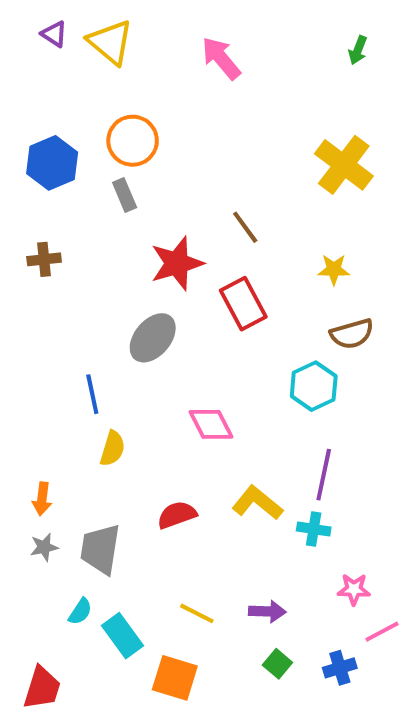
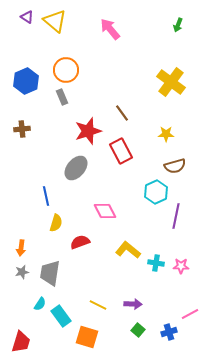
purple line: (324, 475) -> (176, 216), moved
red semicircle: (177, 515) -> (80, 242), moved
pink star: (354, 589) -> (181, 266), moved

